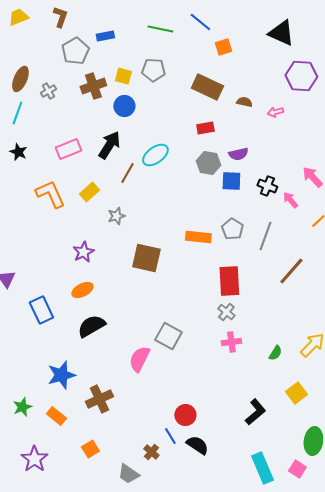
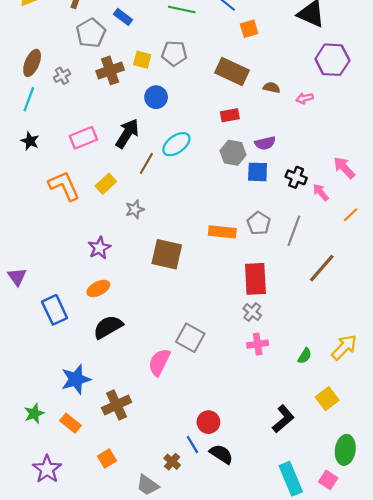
blue rectangle: (105, 36) -> (123, 17), turned 48
blue circle: (124, 106) -> (156, 97), moved

